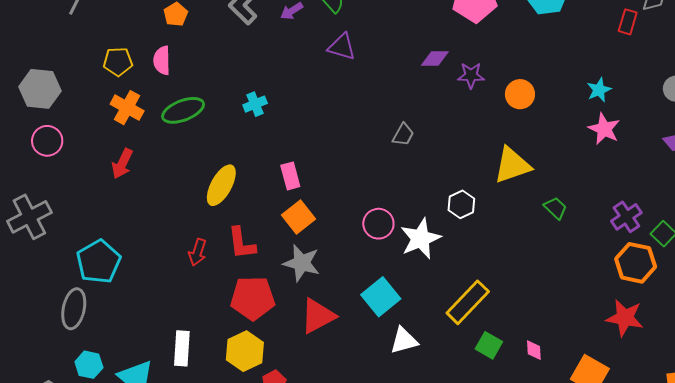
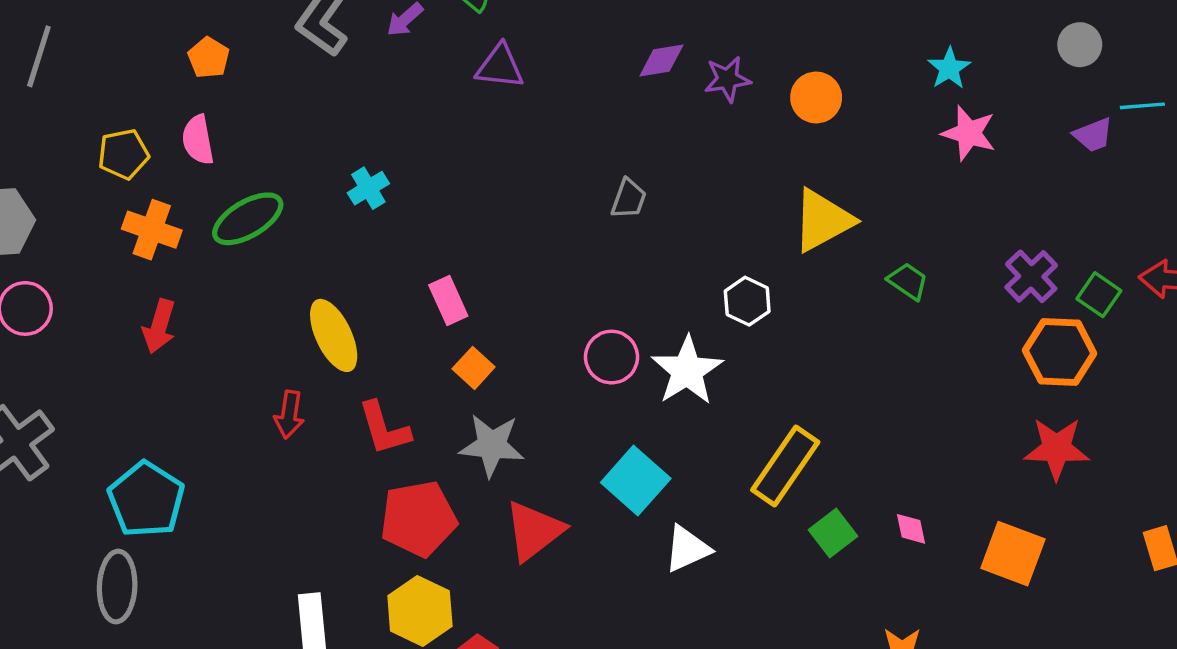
yellow ellipse: (221, 185) -> (334, 335), turned -45
orange square: (298, 217) -> (474, 368), size x0.7
red arrow: (198, 252) -> (289, 414), moved
green square: (489, 345) -> (833, 533), turned 32

